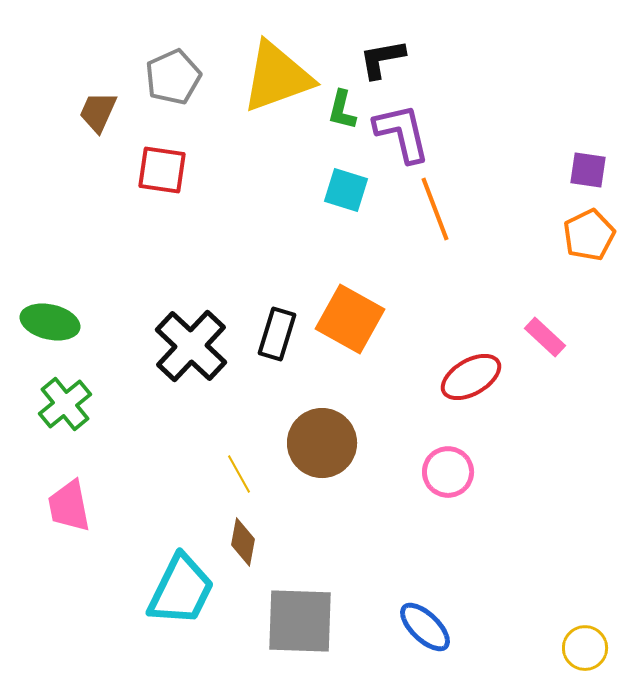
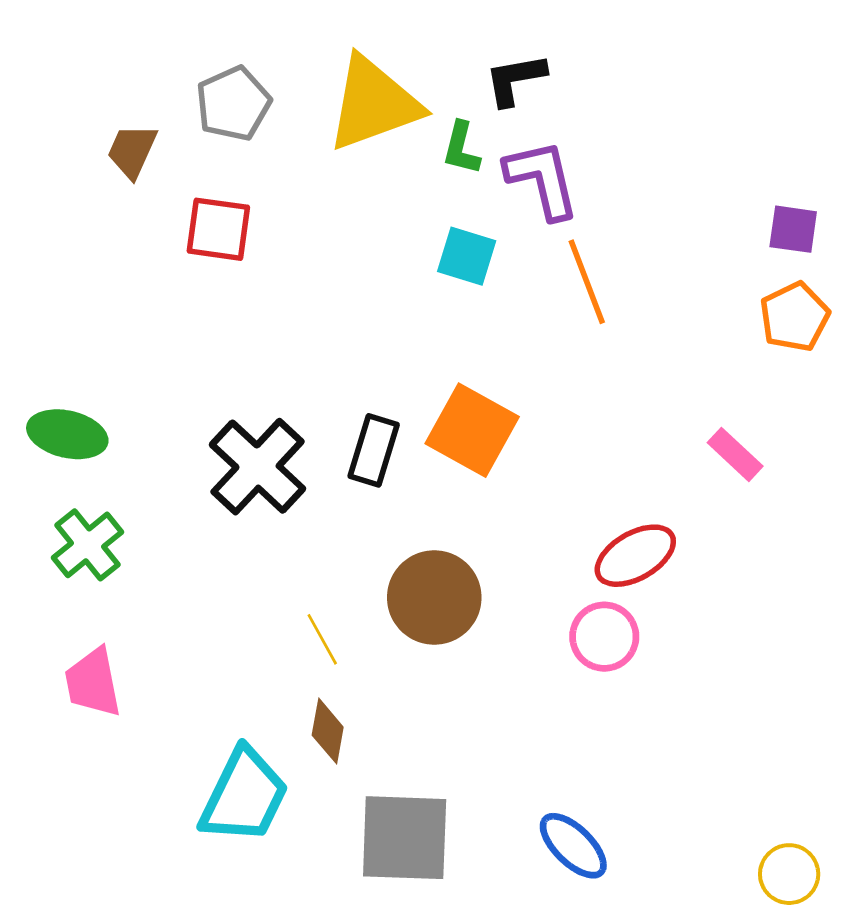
red ellipse: (471, 377) -> (635, 556), moved

